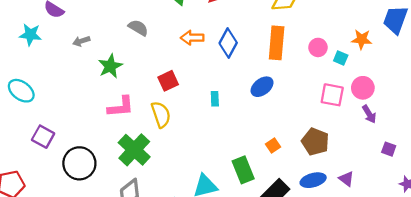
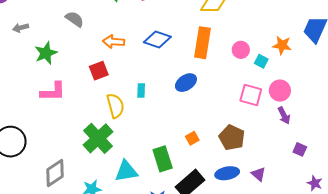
orange arrow: (192, 38) -> (114, 42), moved
blue diamond: (228, 43) -> (157, 40), turned 76
yellow semicircle: (161, 114) -> (115, 106), moved
green cross: (134, 150) -> (98, 138), moved

